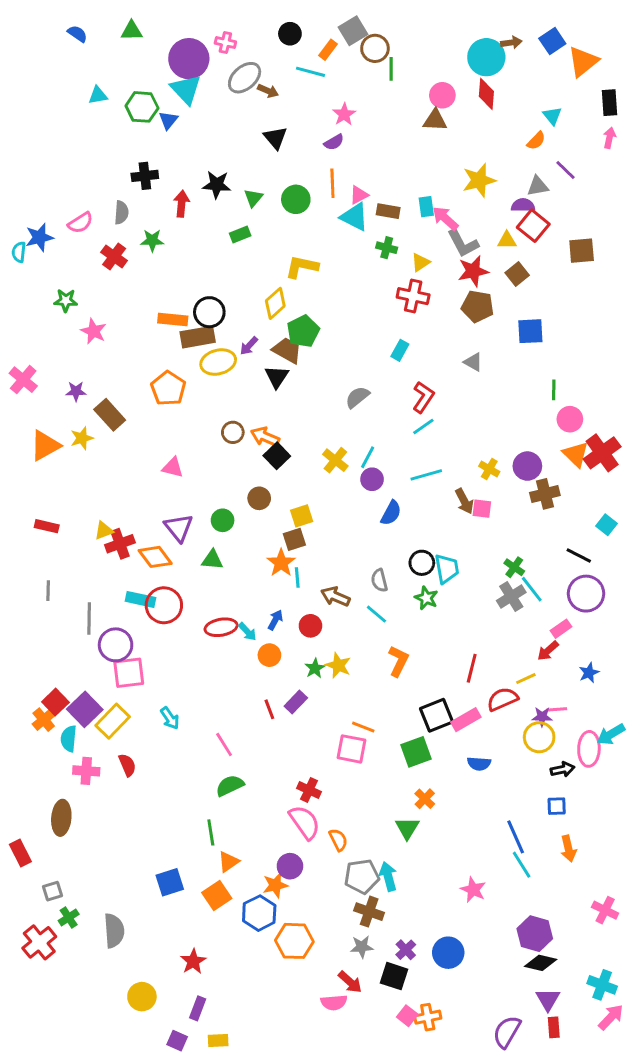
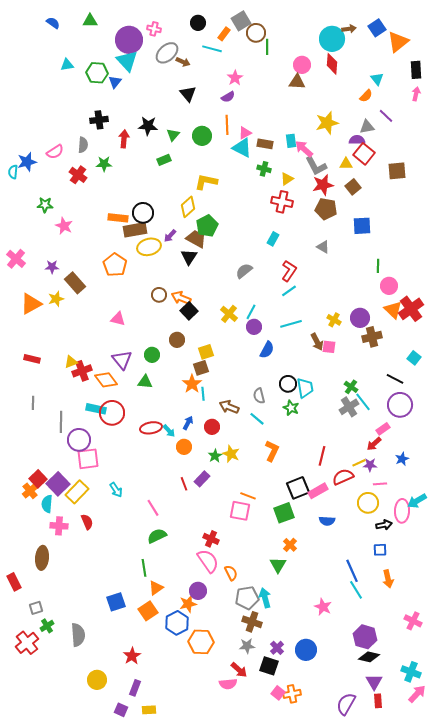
purple star: (542, 717) -> (370, 465), moved

